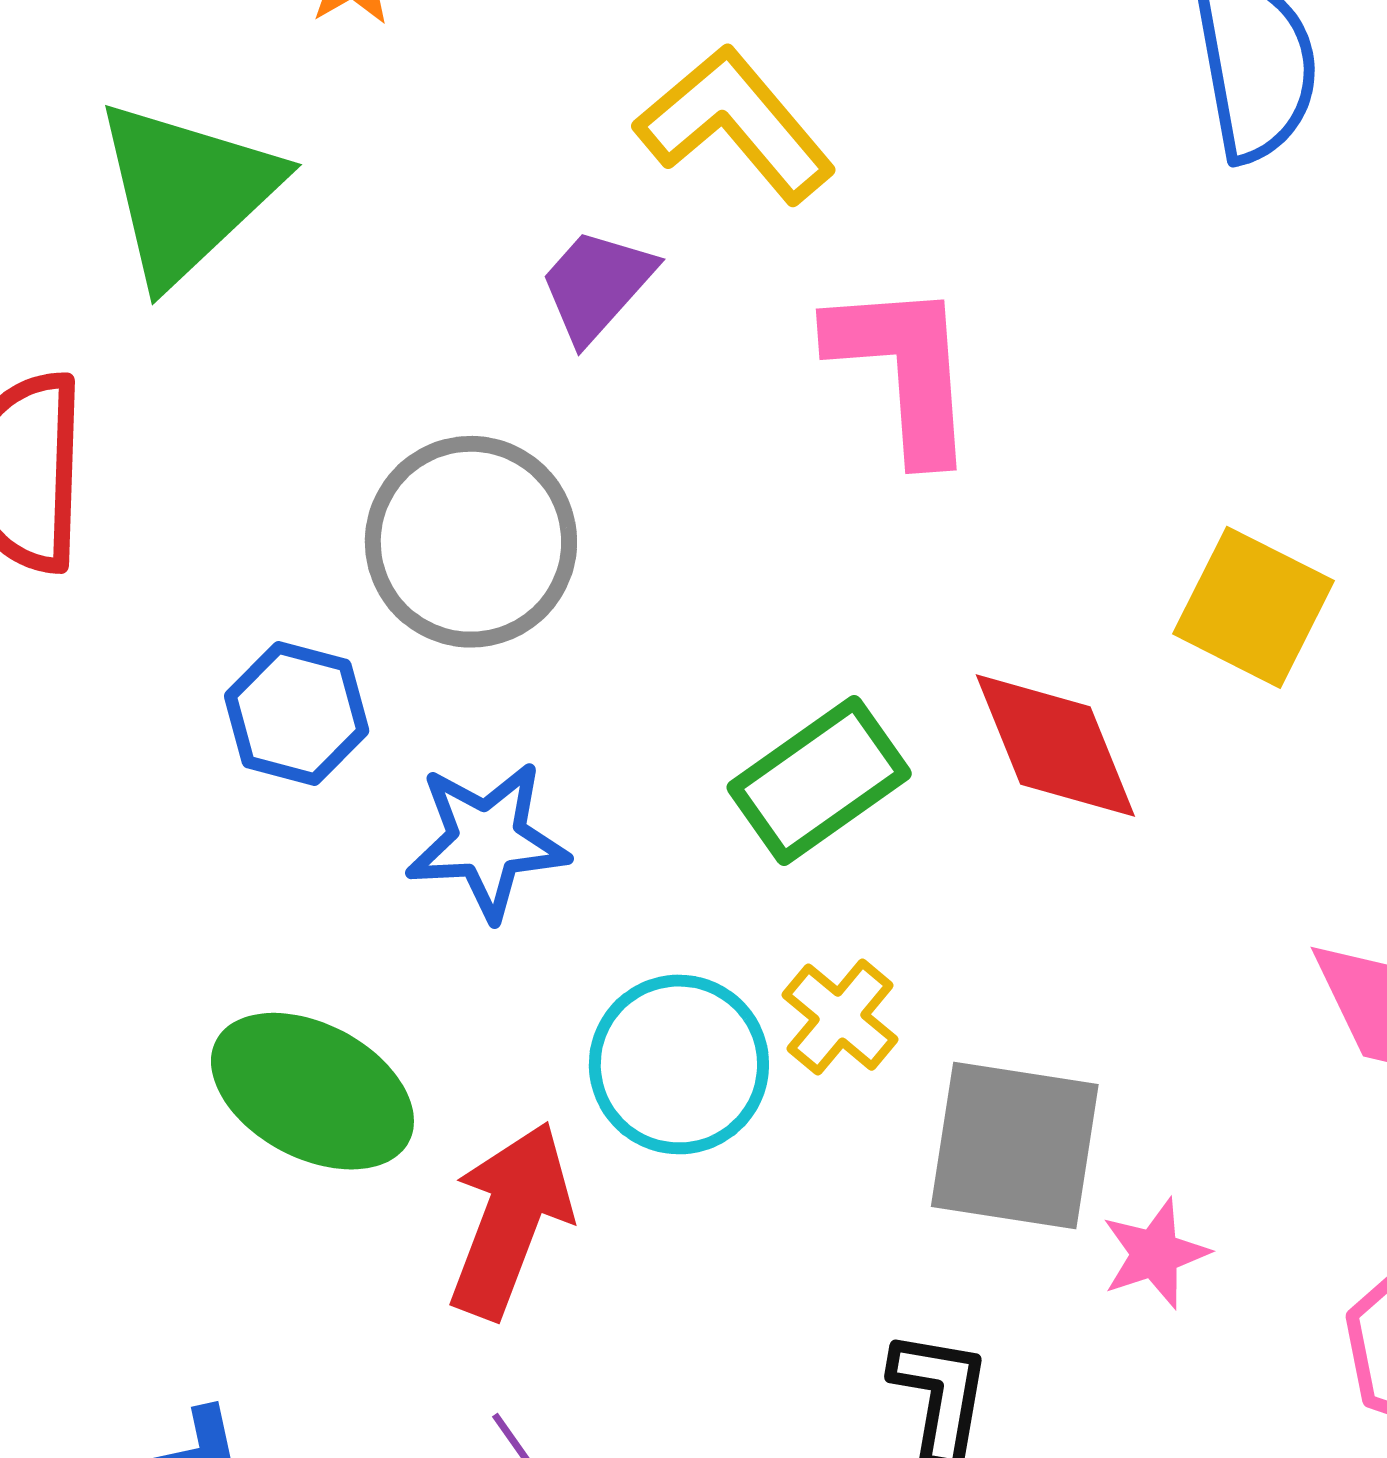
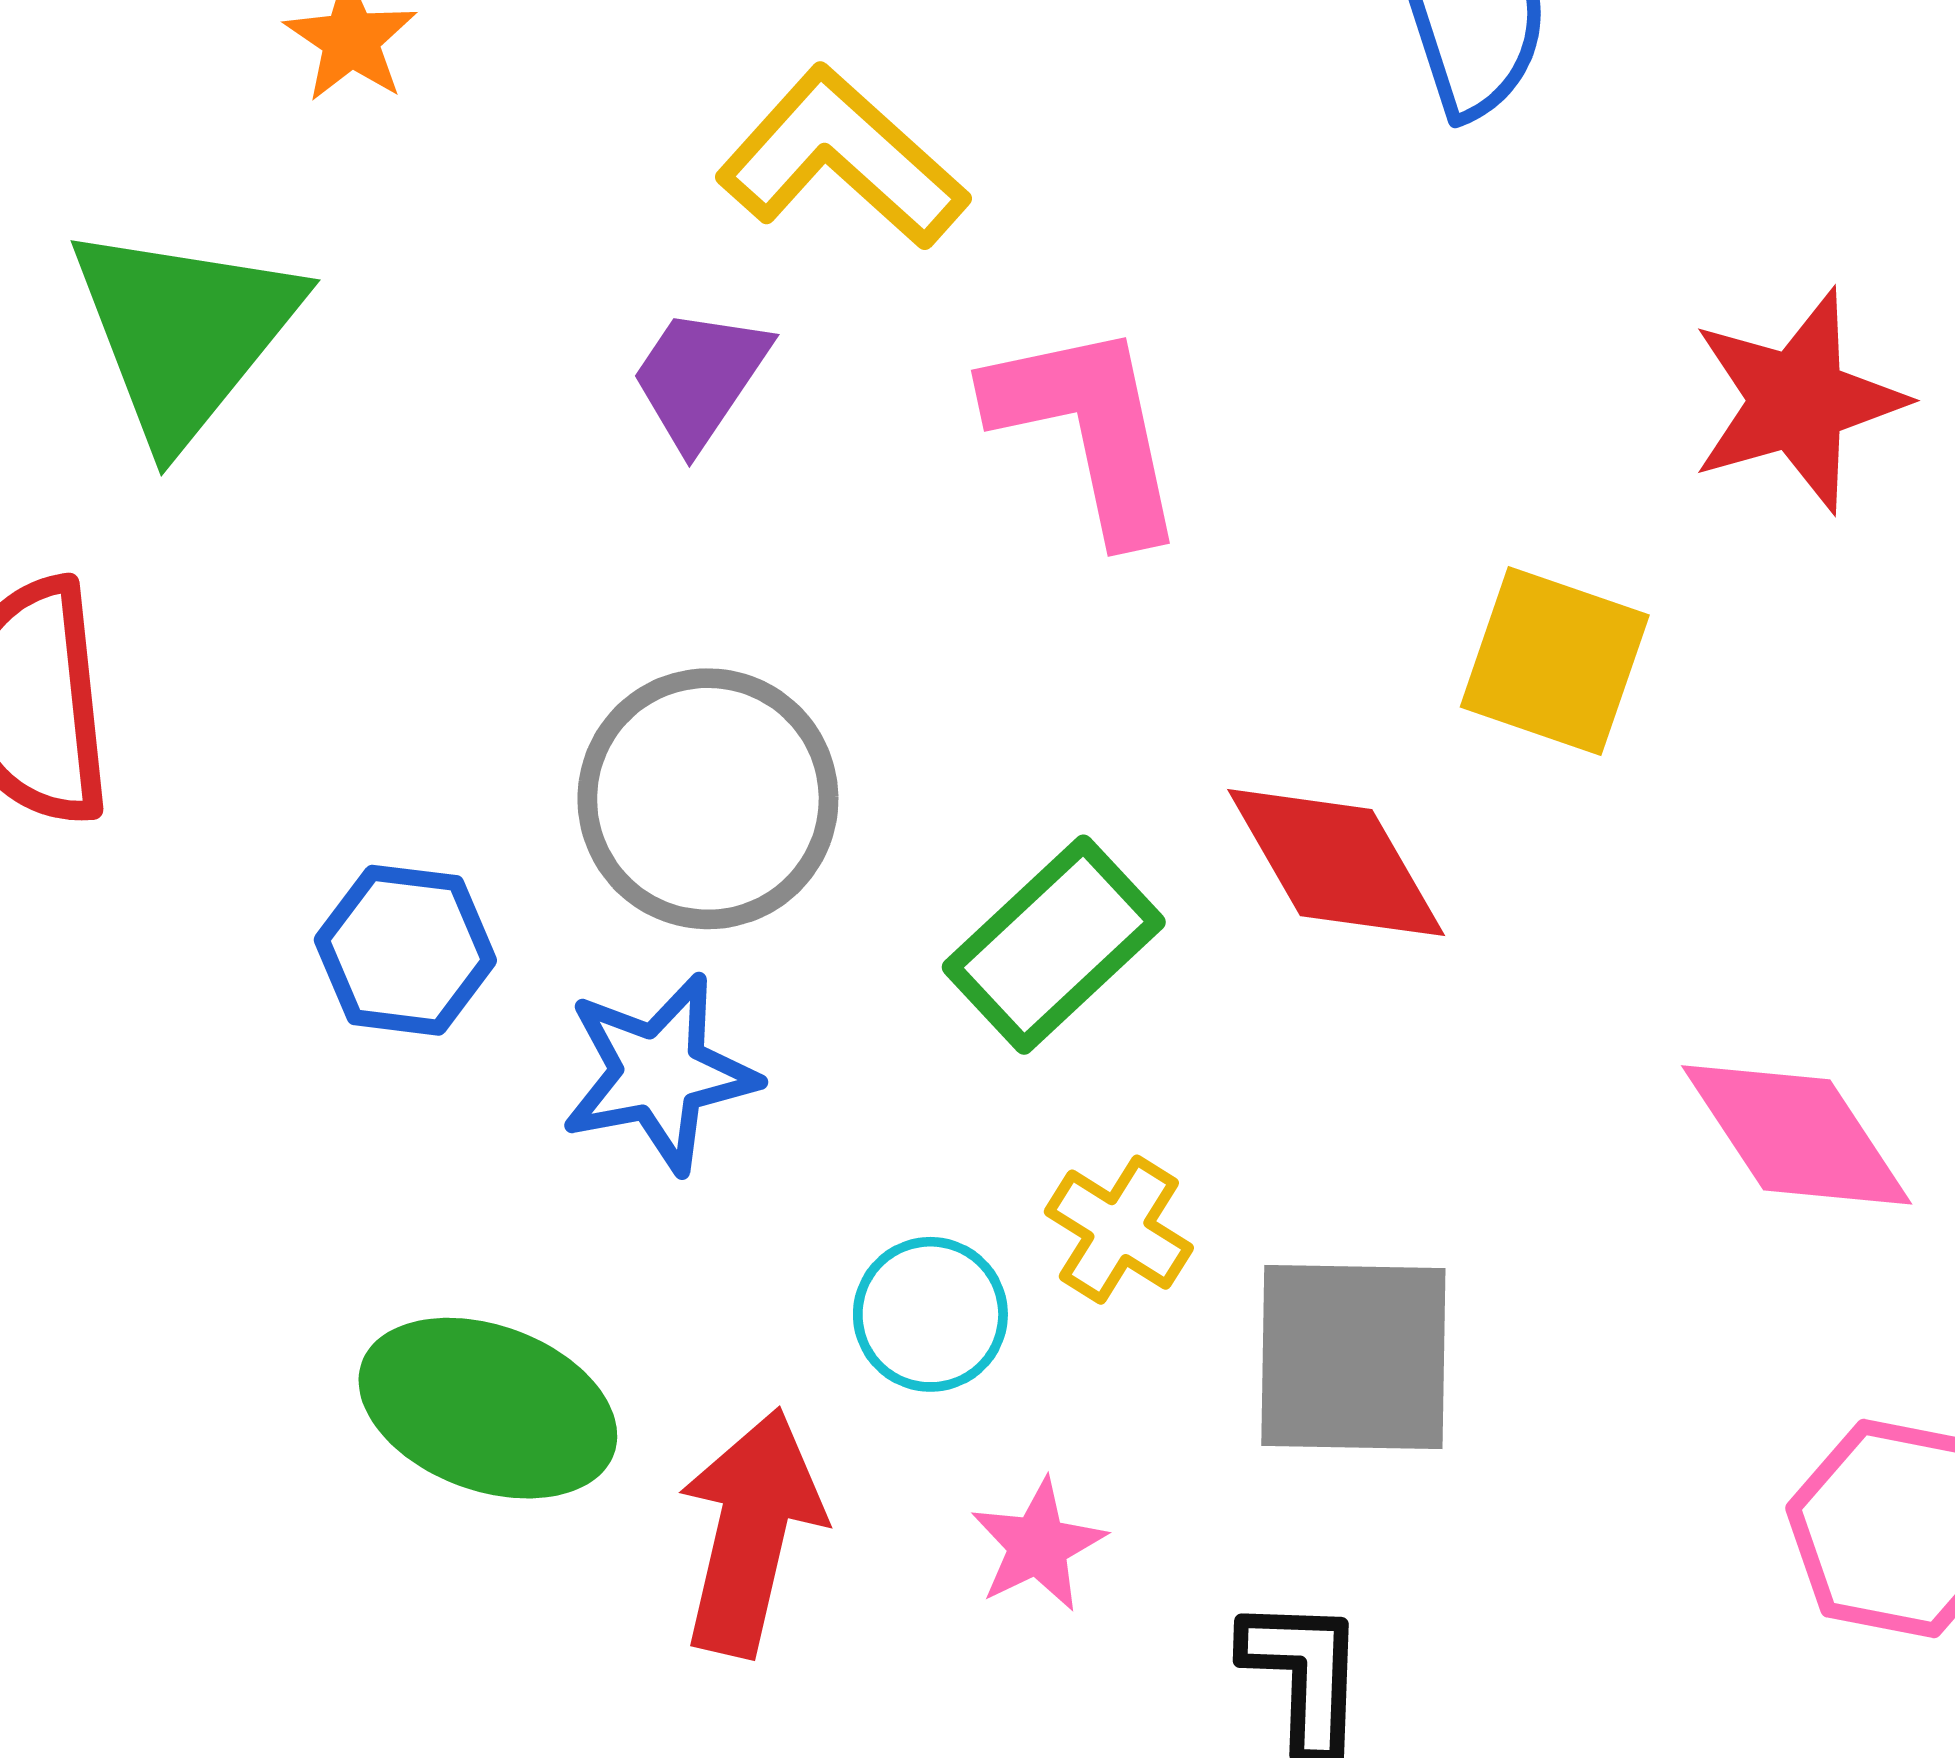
gray circle: (471, 542) -> (708, 799), moved
cyan circle: (679, 1064) -> (930, 1314), size x0.7
pink star: (1155, 1254) -> (1038, 1545), moved

